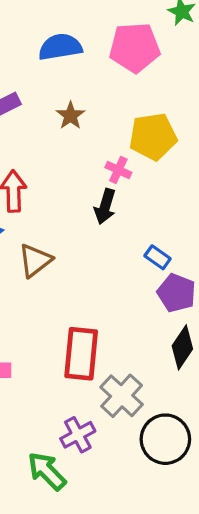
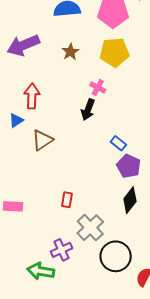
yellow pentagon: (153, 137) -> (114, 52), moved
red rectangle: (81, 354) -> (67, 200), size x0.5
green arrow: (47, 471) -> (41, 271), turned -40

